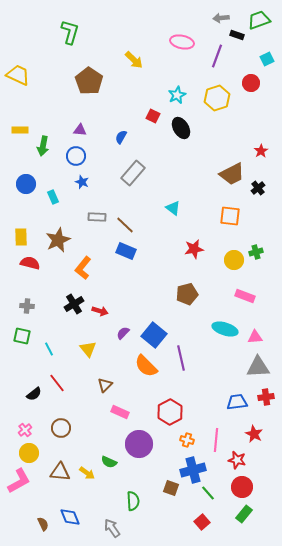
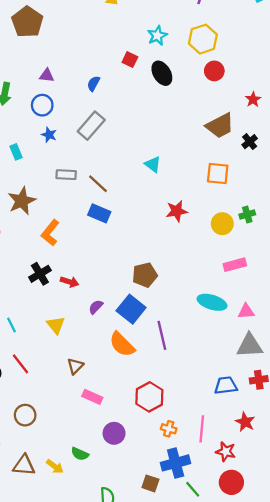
brown pentagon: (89, 81) -> (27, 22), moved
red circle: (251, 83) -> (214, 71), moved
gray rectangle: (133, 173) -> (91, 126), moved
brown pentagon: (187, 294) -> (145, 275), moved
pink rectangle: (245, 296) -> (235, 265), turned -36
purple circle: (139, 444) -> (114, 433), size x0.7

